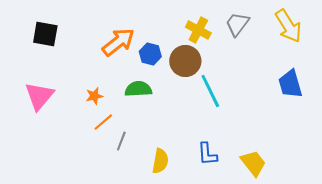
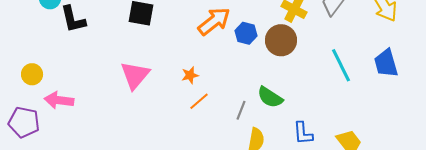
green semicircle: (138, 89) -> (270, 97), moved, turned -144
cyan line: (210, 91) -> (341, 65), moved
gray line: (121, 141) -> (241, 110), moved

